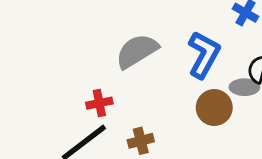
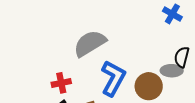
blue L-shape: (204, 55) -> (113, 78), moved

